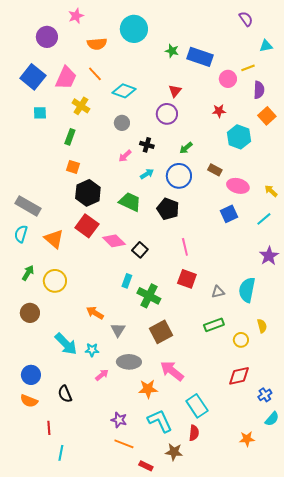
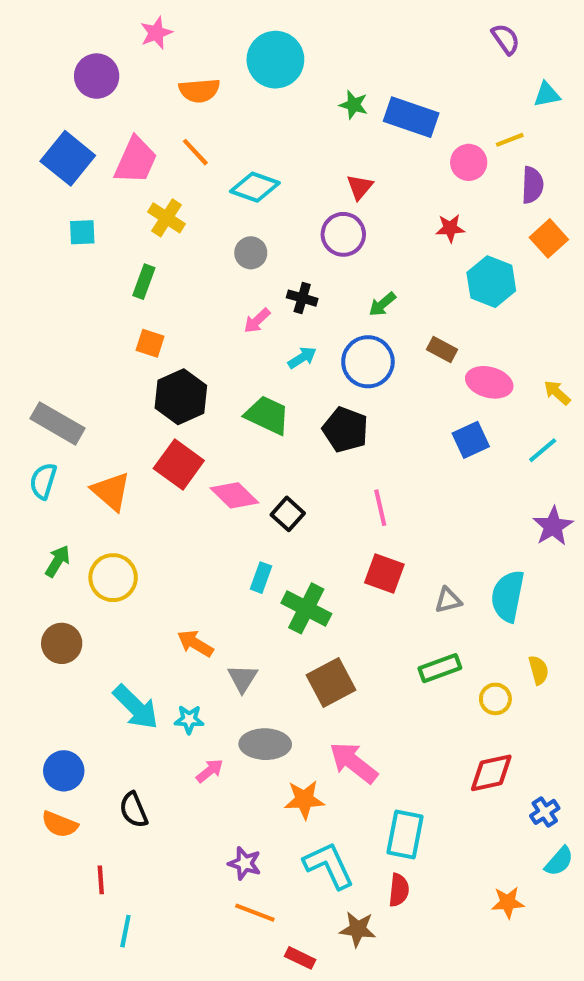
cyan rectangle: (197, 406) -> (405, 835), turned 45

